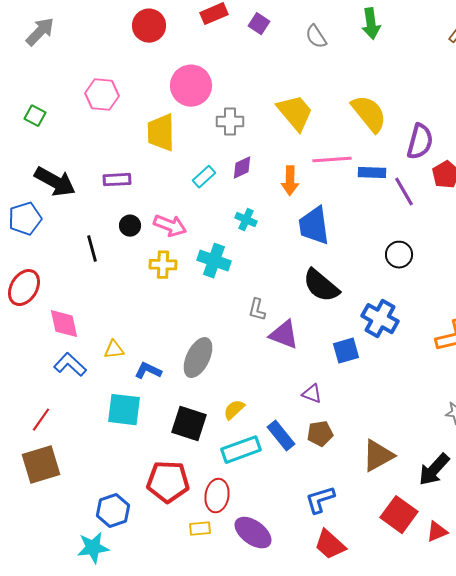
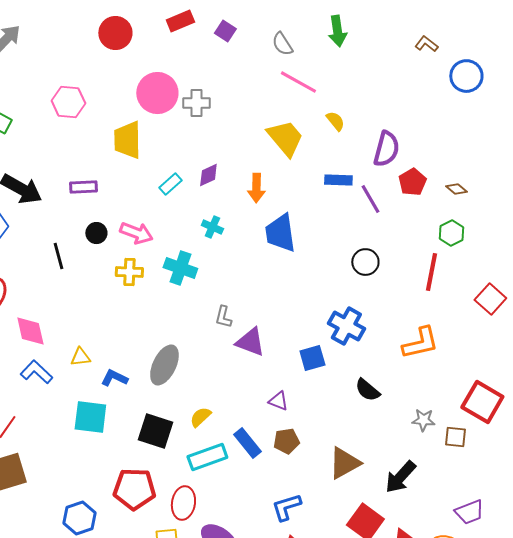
yellow trapezoid: (295, 113) -> (285, 138), moved
yellow semicircle: (369, 114) -> (335, 121), size x0.5
gray cross: (230, 122) -> (196, 103), moved
pink line: (332, 160) -> (298, 82), moved, turned 33
black semicircle: (321, 286) -> (367, 390), moved, size x0.7

